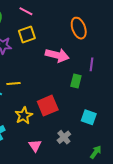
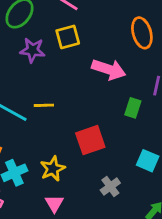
yellow star: (24, 116) -> (53, 169), moved
pink triangle: (35, 146) -> (54, 204), moved

